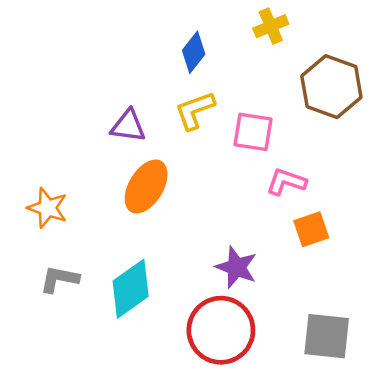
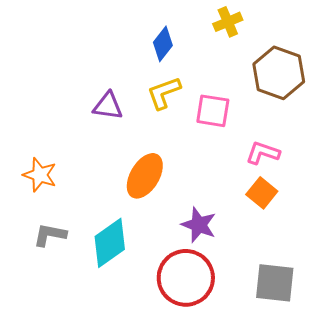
pink L-shape: (286, 182) -> (263, 153), moved
orange ellipse: (146, 186) -> (145, 176), moved
orange square: (311, 229) -> (262, 193), turned -32

